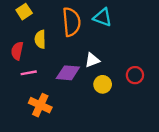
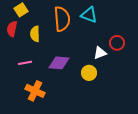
red semicircle: (17, 51) -> (12, 29), moved
white triangle: (92, 60) -> (100, 53), moved
red circle: (135, 75) -> (117, 43), moved

